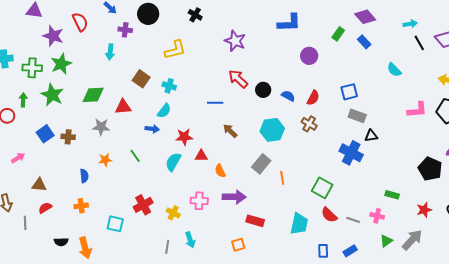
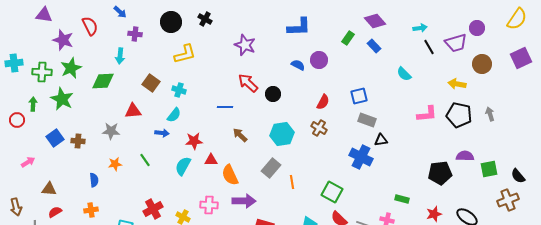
black circle: (148, 14) -> (171, 22), moved
green diamond: (93, 95) -> (103, 81), moved
blue semicircle: (288, 96) -> (298, 65), moved
black pentagon: (430, 169) -> (440, 173), turned -30
orange semicircle: (220, 171) -> (230, 175), size x1.5

